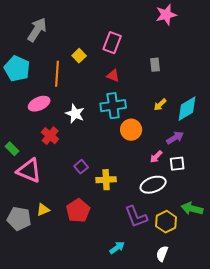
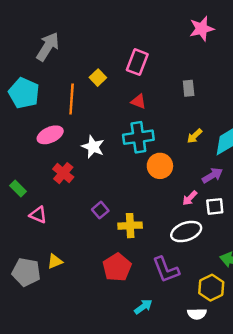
pink triangle: (29, 171) -> (38, 215), size x0.6
red pentagon: (78, 211) -> (117, 267), moved
yellow hexagon: (166, 222) -> (211, 288), moved
white semicircle: (162, 254) -> (197, 314), turned -112

